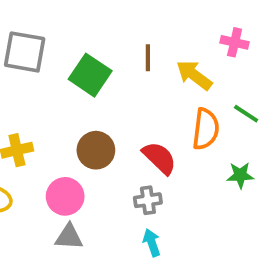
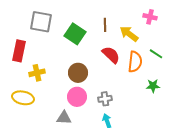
red semicircle: (159, 158) -> (111, 55), moved
pink circle: (65, 196) -> (77, 97), moved

